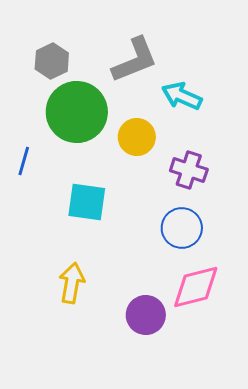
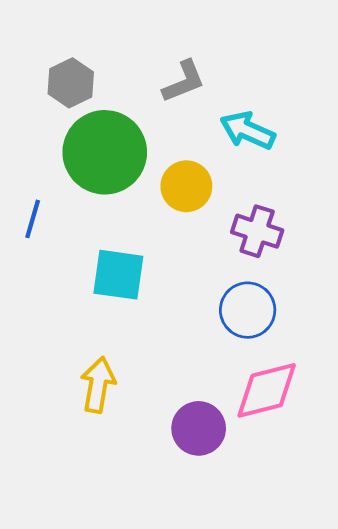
gray L-shape: (135, 60) -> (184, 82), size x0.7

